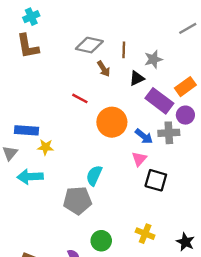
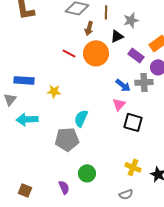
brown arrow: (104, 69) -> (89, 28), turned 48
purple rectangle: (159, 101) -> (136, 55), size x0.7
orange circle: (112, 122) -> (96, 53), moved
yellow star: (45, 147) -> (54, 91), moved
yellow cross: (145, 234) -> (133, 167), moved

